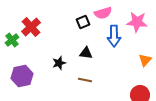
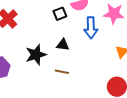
black star: (59, 63) -> (36, 55), size x1.5

